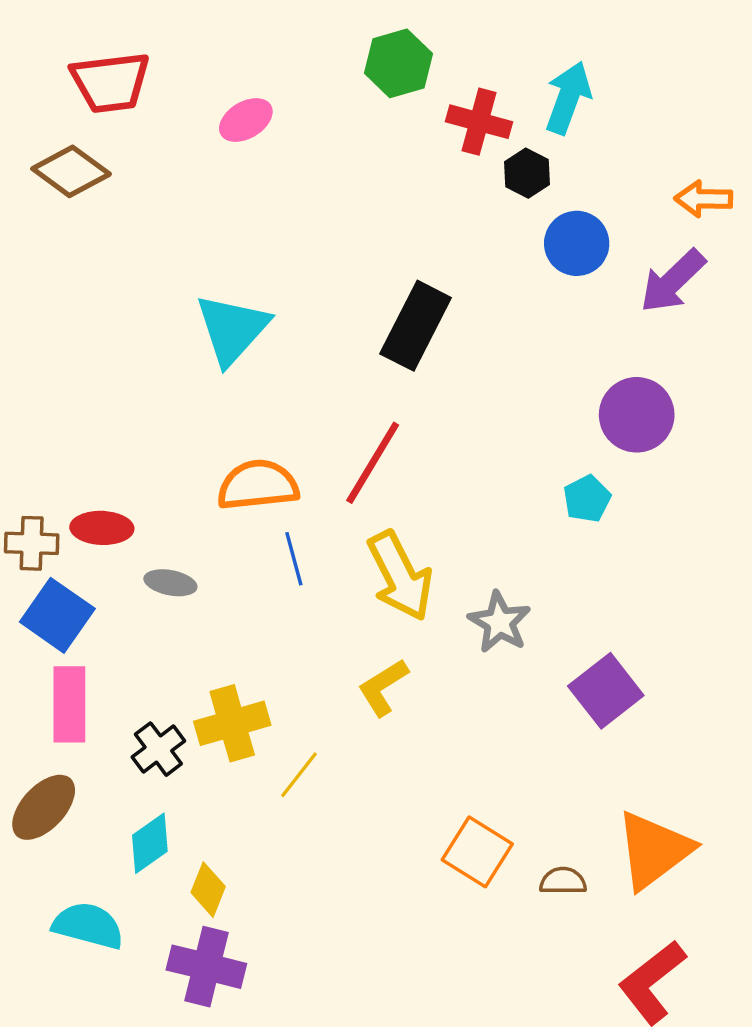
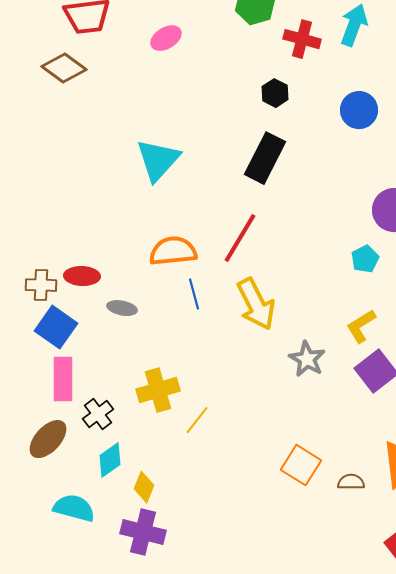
black hexagon: (527, 173) -> (275, 93), moved
gray star: (500, 622) -> (307, 359), moved
yellow L-shape: (383, 687) -> (361, 326), moved
black cross: (158, 749) -> (98, 414), moved

